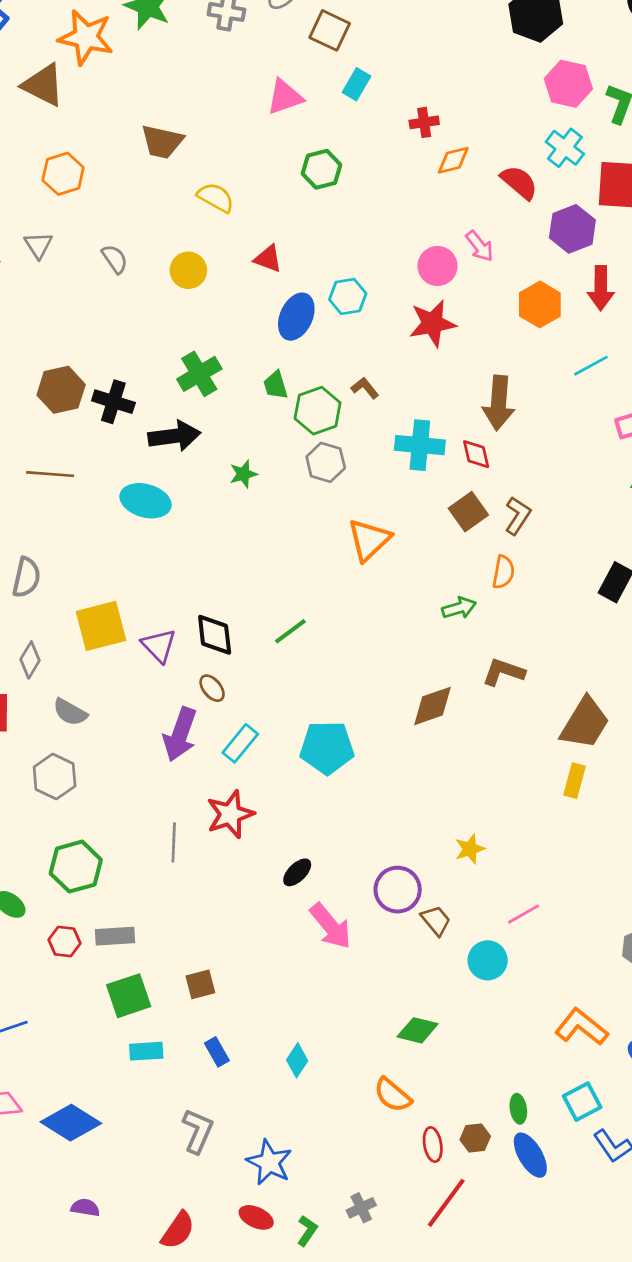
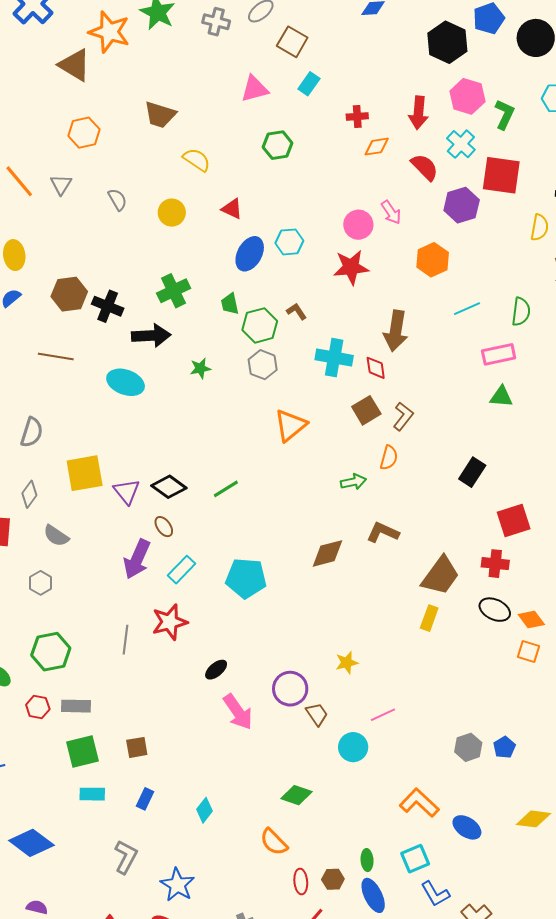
red arrow: (601, 288) -> (419, 113), moved
black diamond: (215, 635) -> (169, 487), turned -52
gray hexagon: (55, 777) -> (41, 583), size x0.7
blue rectangle: (217, 1052) -> (145, 799), turned 50

